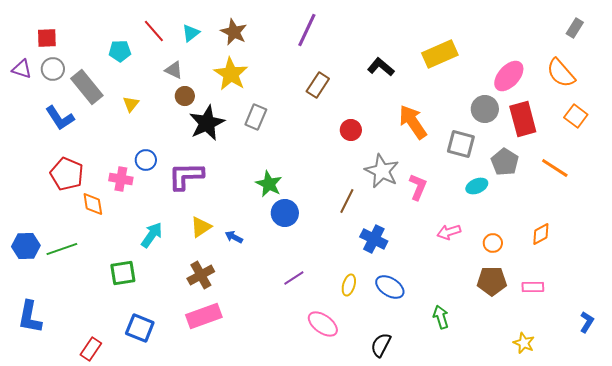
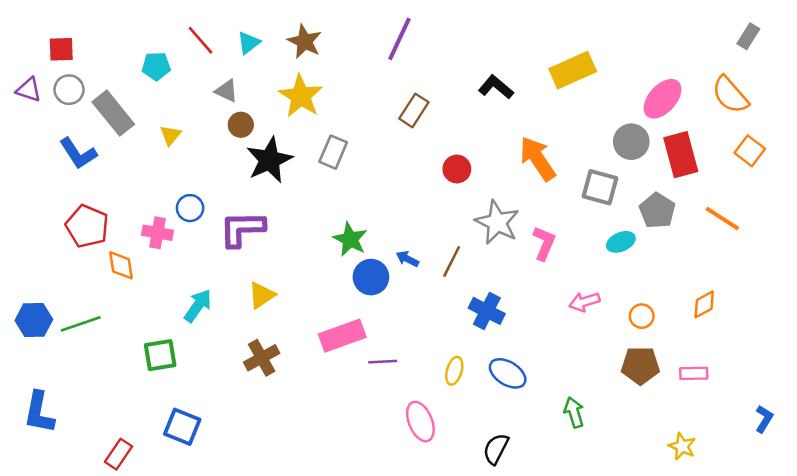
blue arrow: (234, 237) -> (407, 259), moved
purple line: (294, 278) -> (383, 362), turned 30
pink rectangle: (204, 316) -> (342, 336), moved
pink ellipse: (323, 324) -> (420, 422), turned 32

